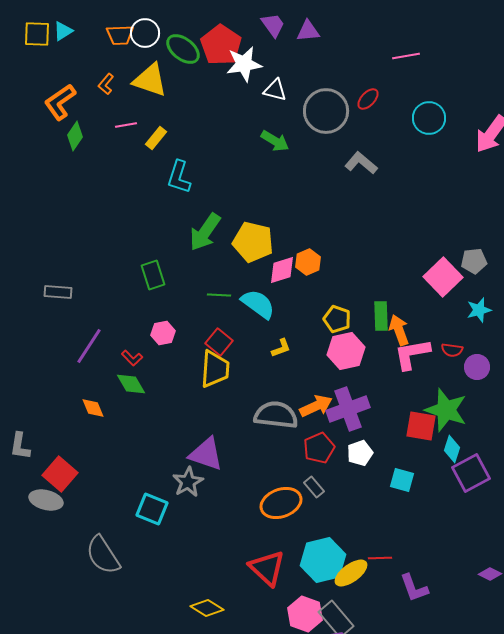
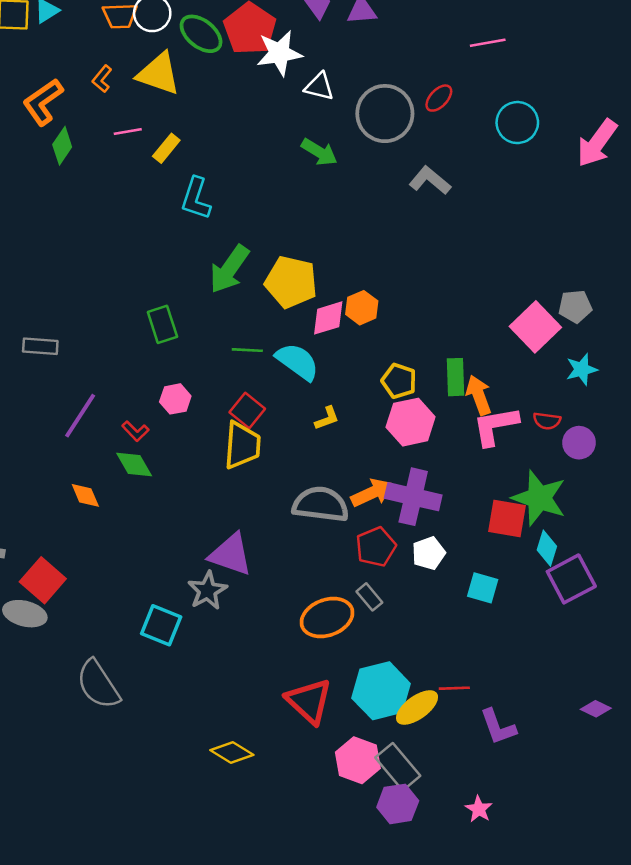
purple cross: (348, 409) -> (413, 497), turned 33

